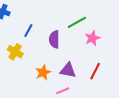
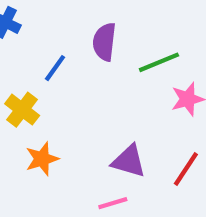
purple semicircle: (54, 39) -> (104, 42), moved
orange star: (43, 72) -> (42, 159), moved

